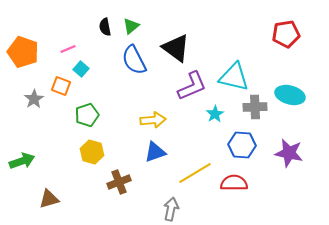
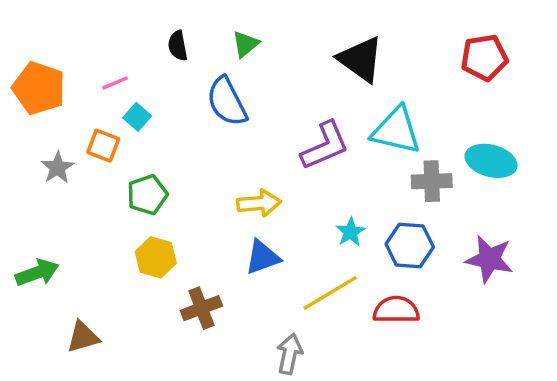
green triangle: (131, 26) -> (245, 44), moved
black triangle: (176, 48) -> (361, 59), moved
cyan star: (215, 114) -> (350, 232), moved

